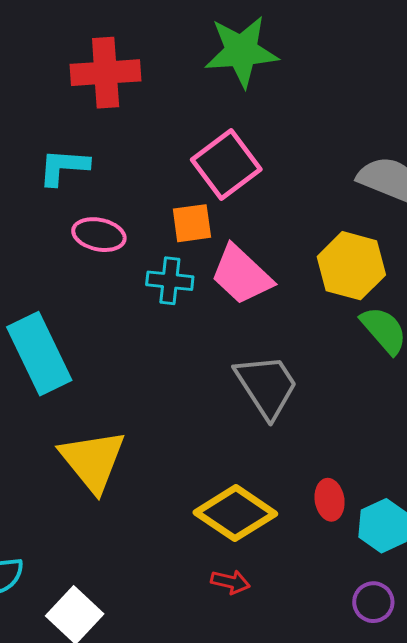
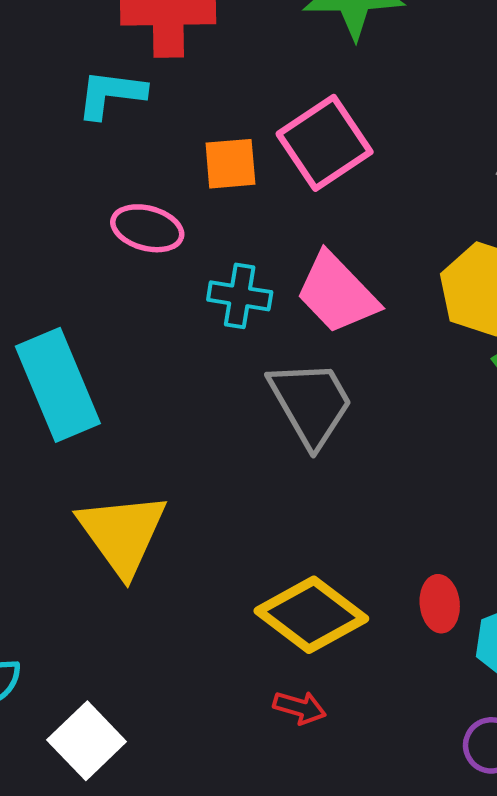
cyan L-shape: (64, 167) -> (111, 94), moved
orange square: (192, 223) -> (230, 164), moved
gray trapezoid: (267, 386) -> (311, 403), moved

